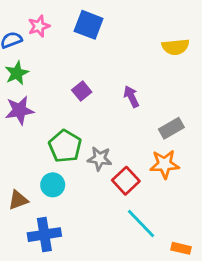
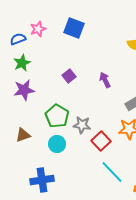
cyan circle: (53, 185) -> (57, 144), moved
brown triangle: (18, 200) -> (23, 135), moved

